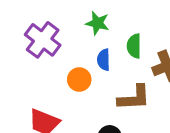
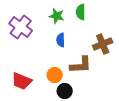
green semicircle: (134, 46) -> (81, 12), moved
orange circle: (79, 79) -> (55, 75), moved

